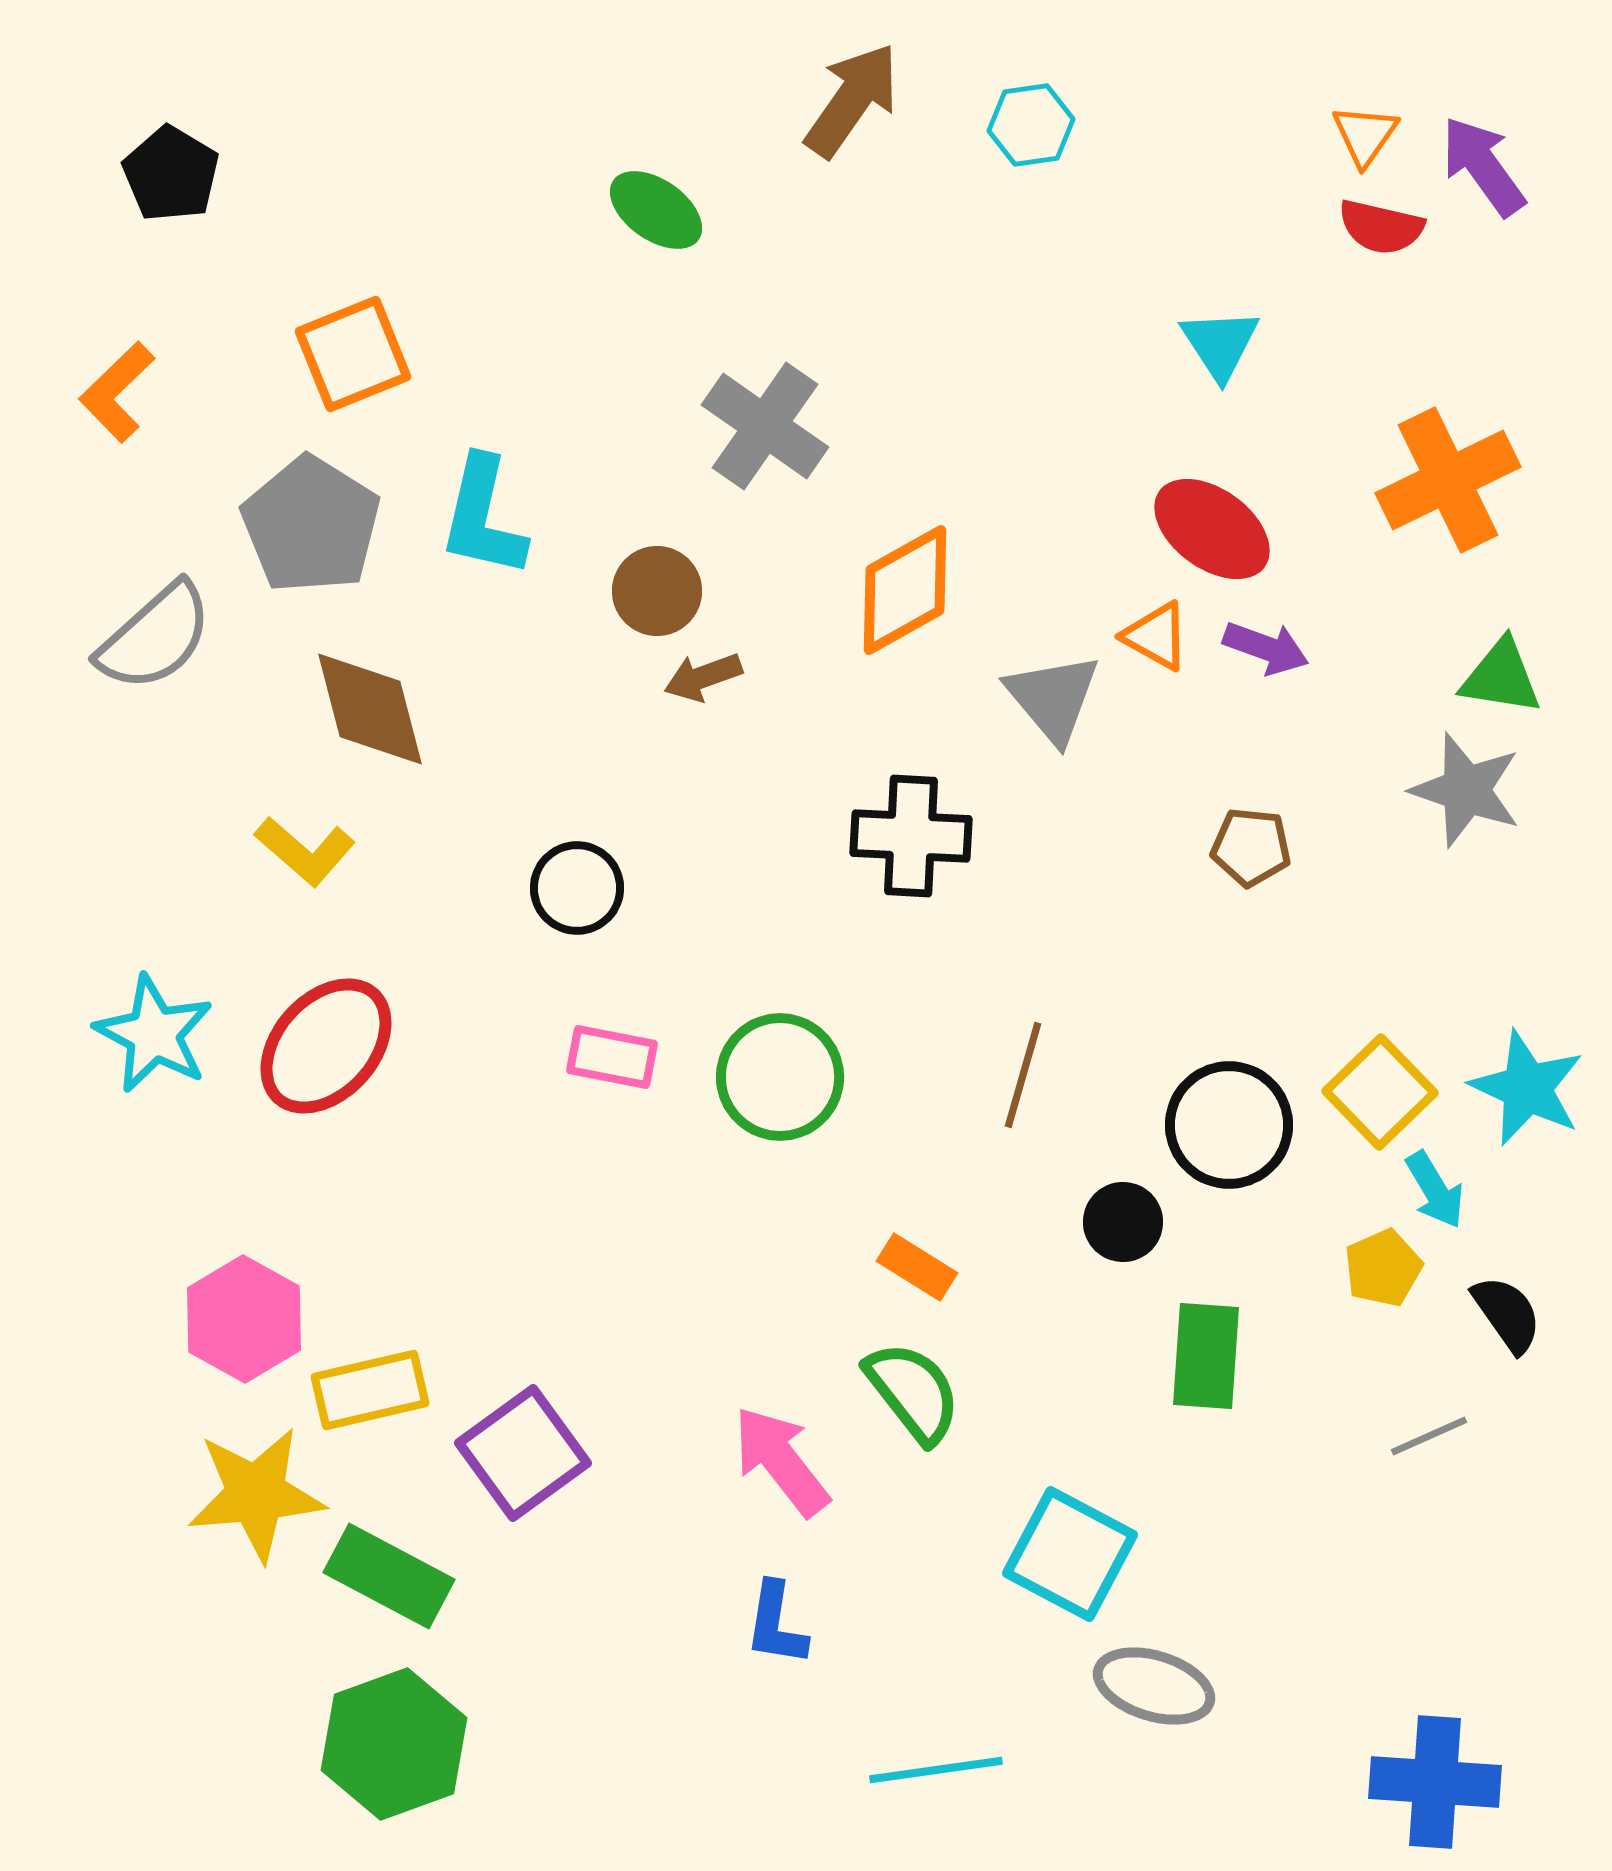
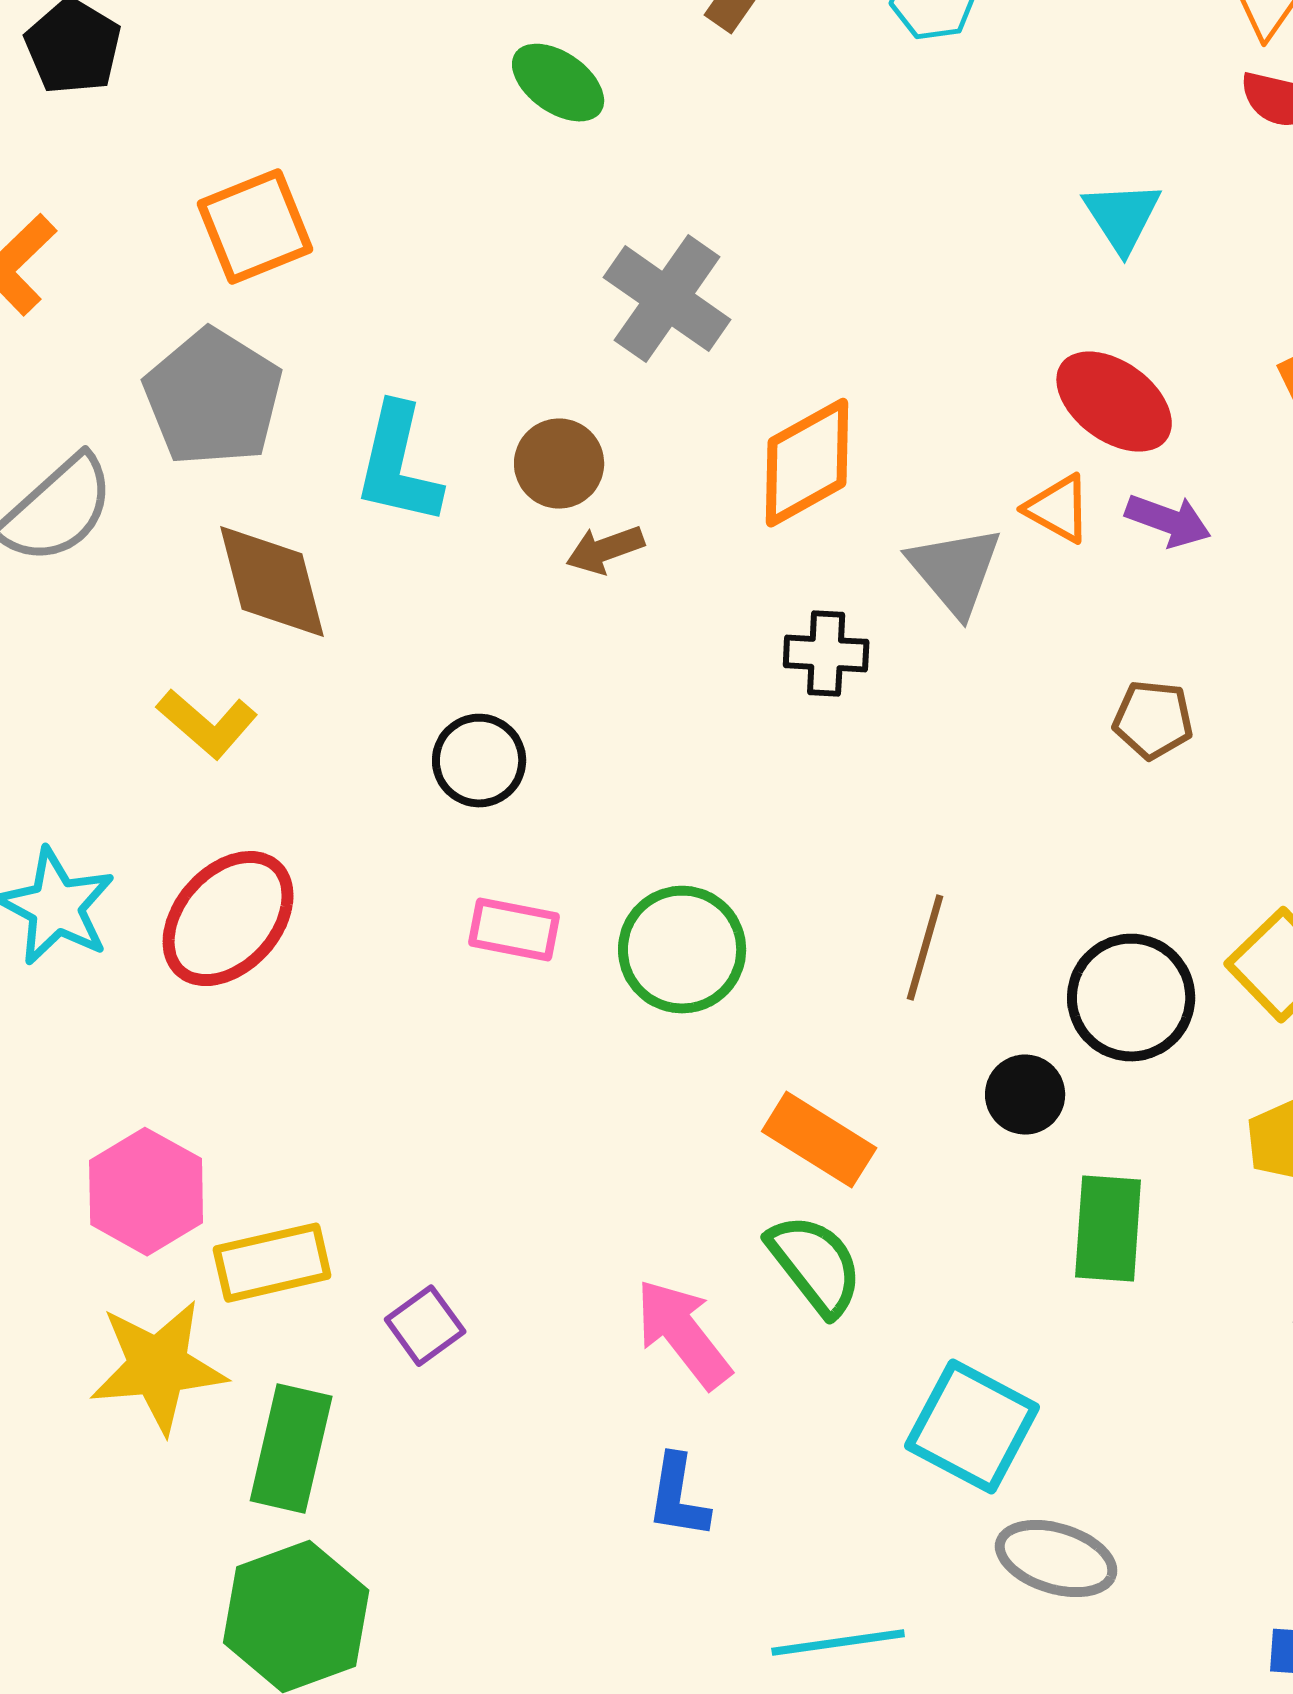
cyan L-shape: (483, 517) -> (398, 465), moved
black cross: (911, 836) -> (826, 654), moved, size x0.7
orange rectangle: (917, 1267) -> (819, 1140), size x1.4
purple square: (523, 1453) -> (425, 1326), size x0.6
green rectangle: (389, 1576) -> (291, 1449), turned 75

